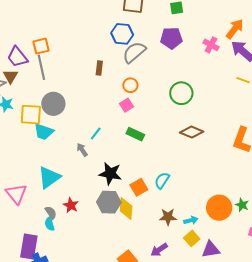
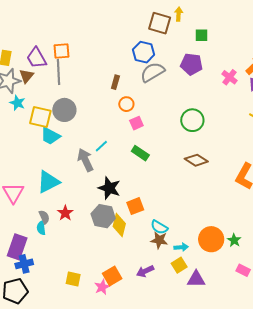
orange circle: (130, 85) -> (126, 104), moved
gray arrow: (82, 150) -> (85, 160), size x1.6
cyan semicircle: (162, 180) -> (159, 227), moved, turned -102

